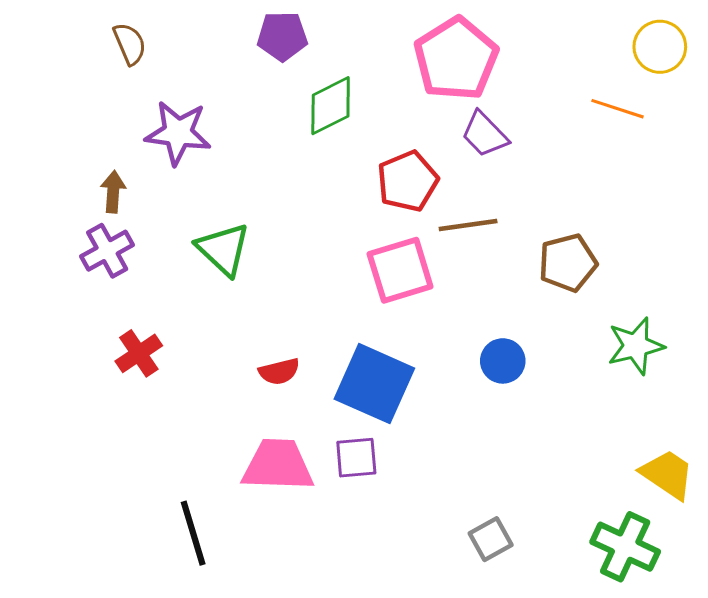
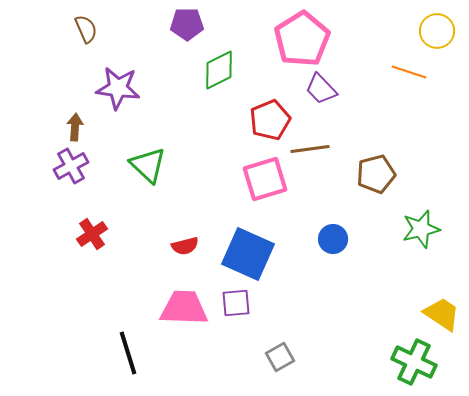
gray square: (491, 539) -> (280, 357), moved

